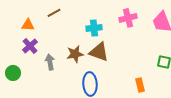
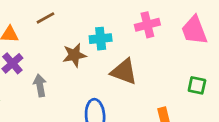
brown triangle: (99, 52) -> (124, 72), moved
brown star: (75, 54) -> (74, 55), moved

